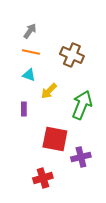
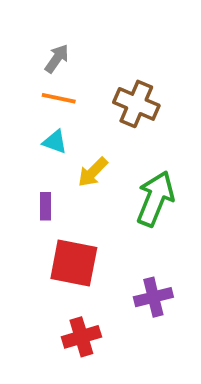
red square: (55, 139) -> (74, 263), moved

